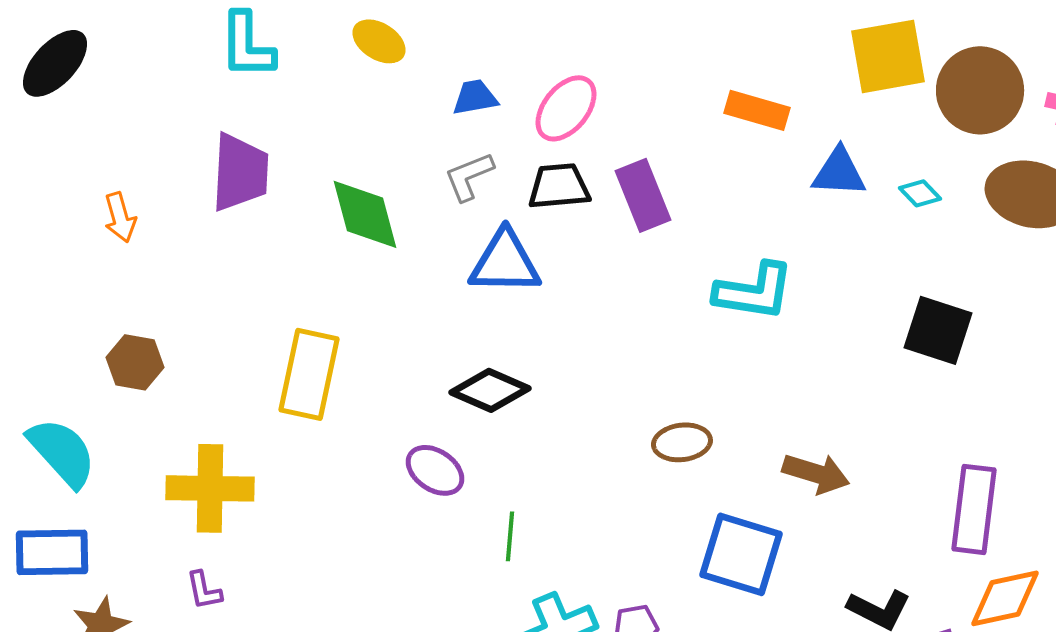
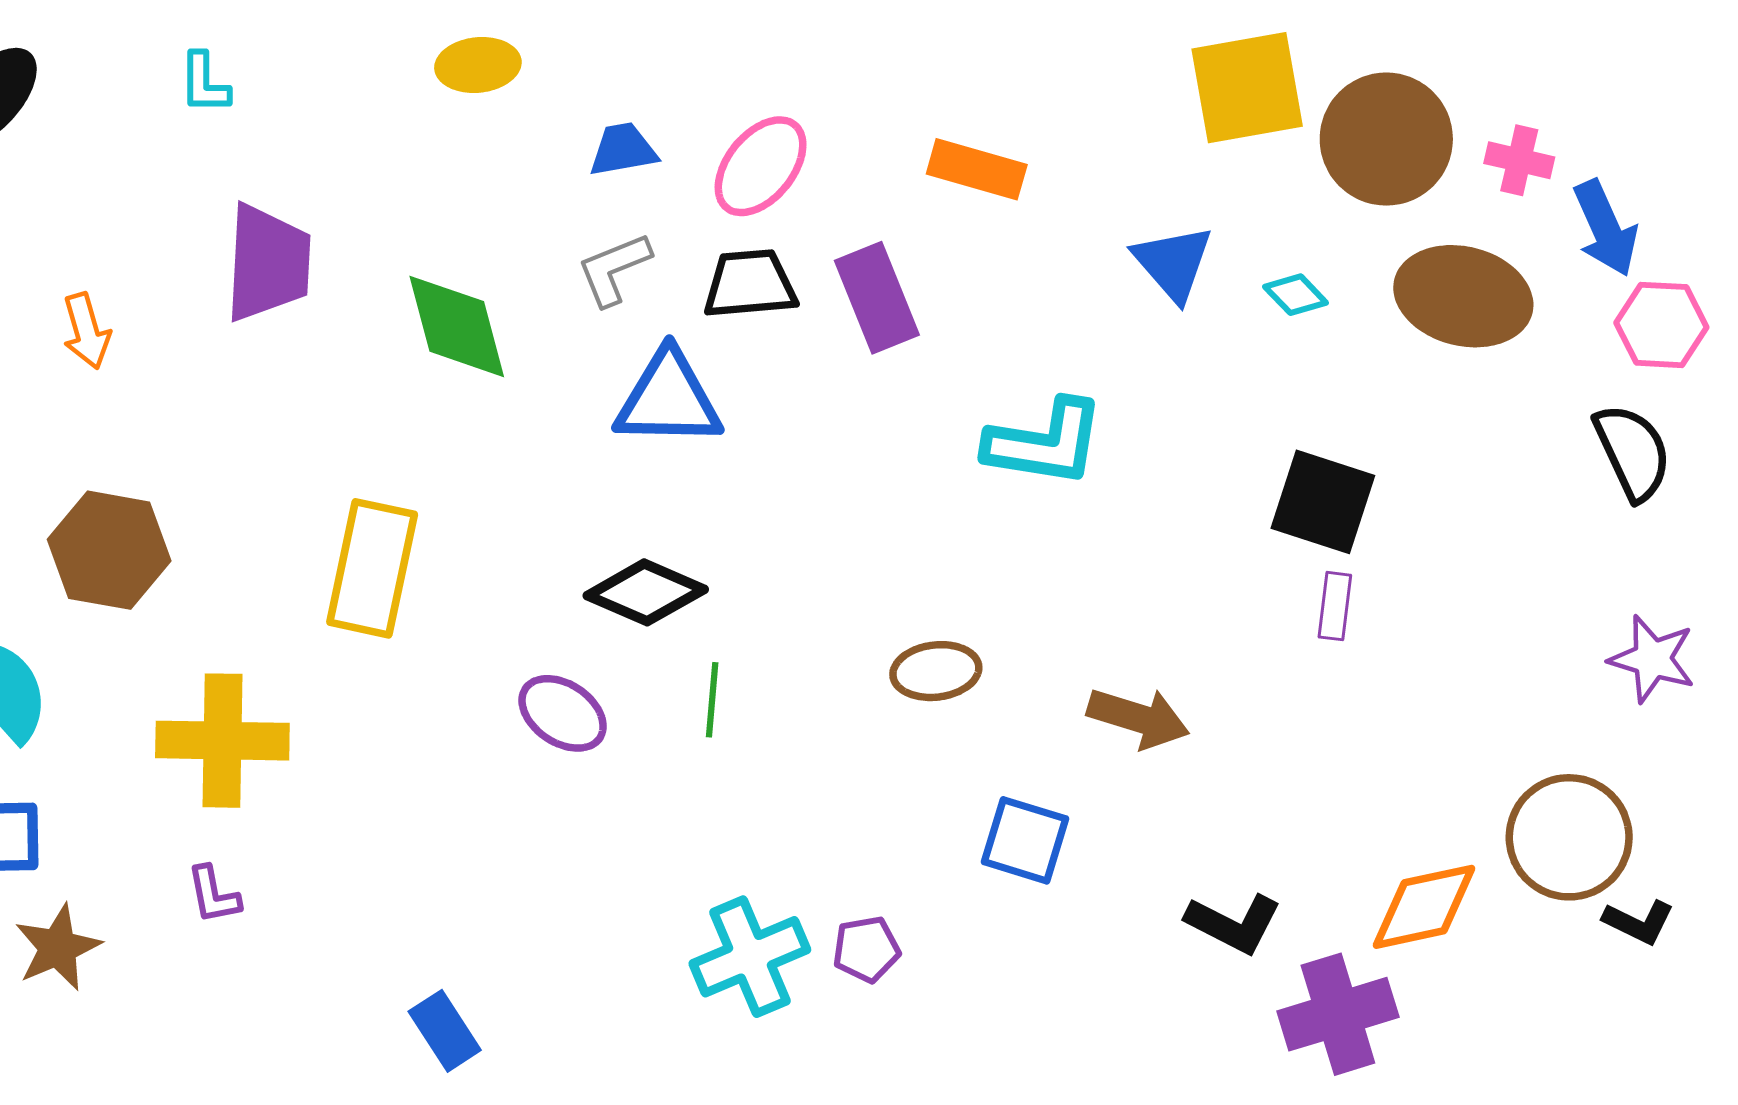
yellow ellipse: (379, 41) -> (478, 65), turned -38
cyan L-shape: (247, 45) -> (204, 83), moved, size x0.6
orange rectangle: (757, 110) -> (977, 169), moved
blue triangle: (839, 172) -> (1173, 263), turned 46
brown hexagon: (135, 362) -> (109, 550), size x1.4
purple rectangle: (974, 509) -> (1335, 606), moved, size x0.5
green line: (510, 536) -> (712, 700), moved
blue square: (741, 554) -> (1025, 840), size x0.7

